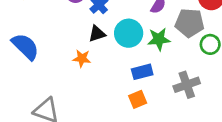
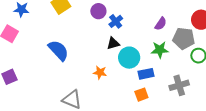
cyan circle: (129, 33) -> (129, 58), moved
orange star: (82, 58) -> (100, 72), moved

